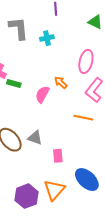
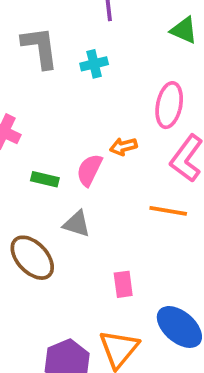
green rectangle: (14, 83) -> (45, 179), moved
orange arrow: (61, 83) -> (123, 146), turned -56
gray triangle: (35, 138) -> (77, 224), moved

